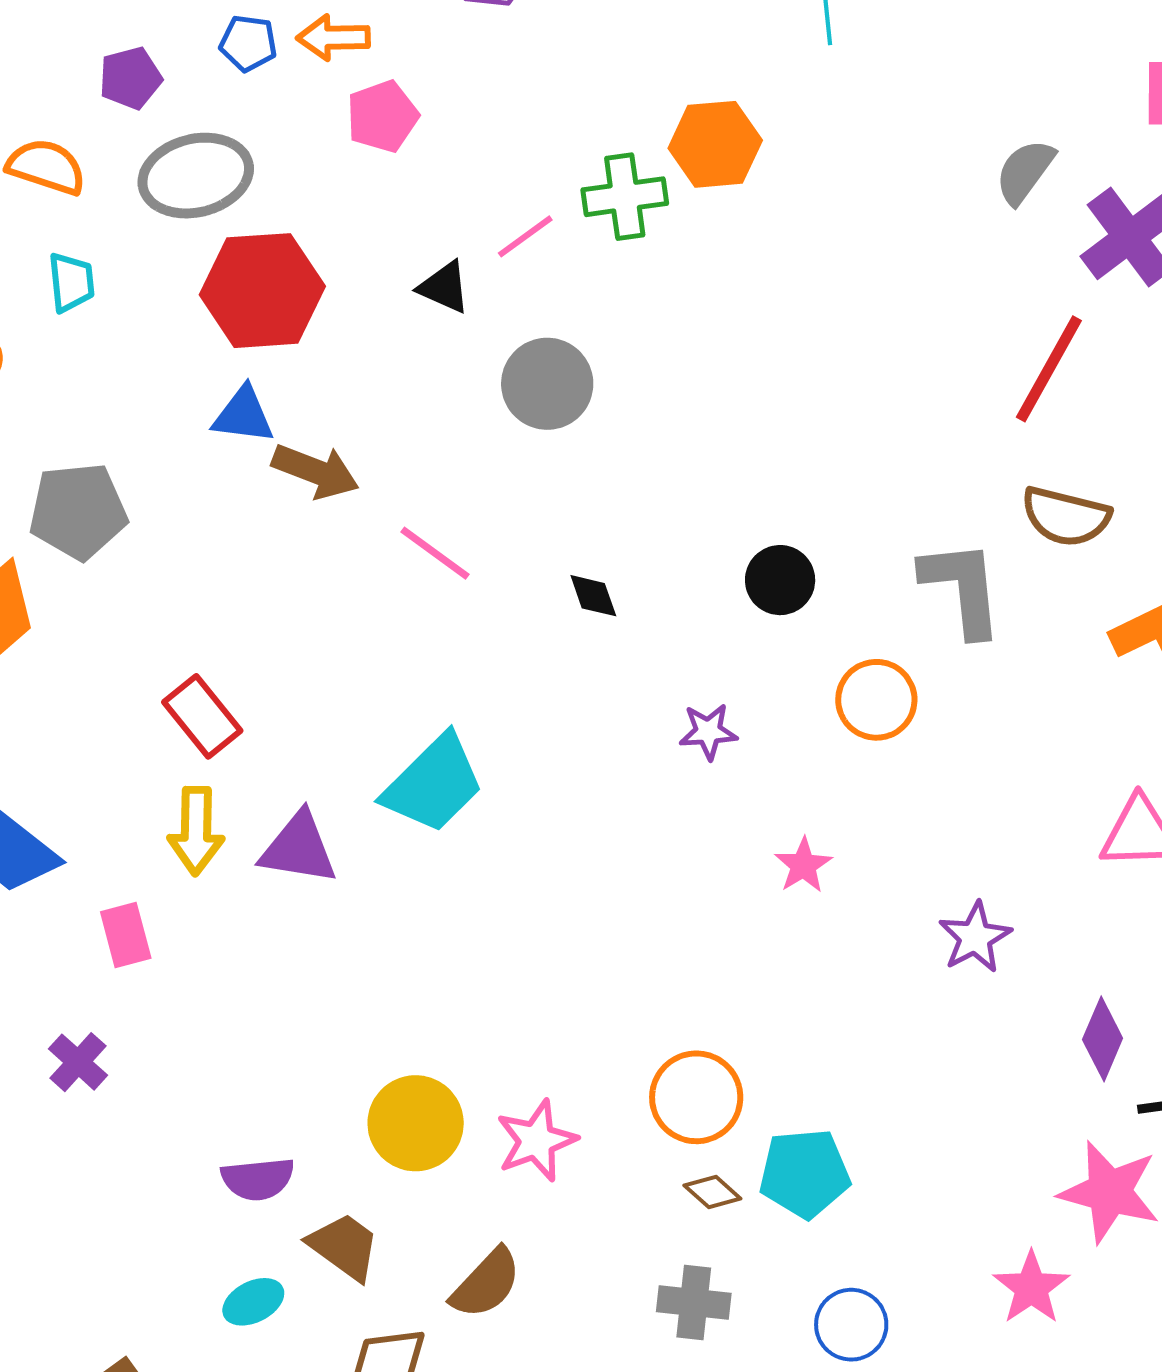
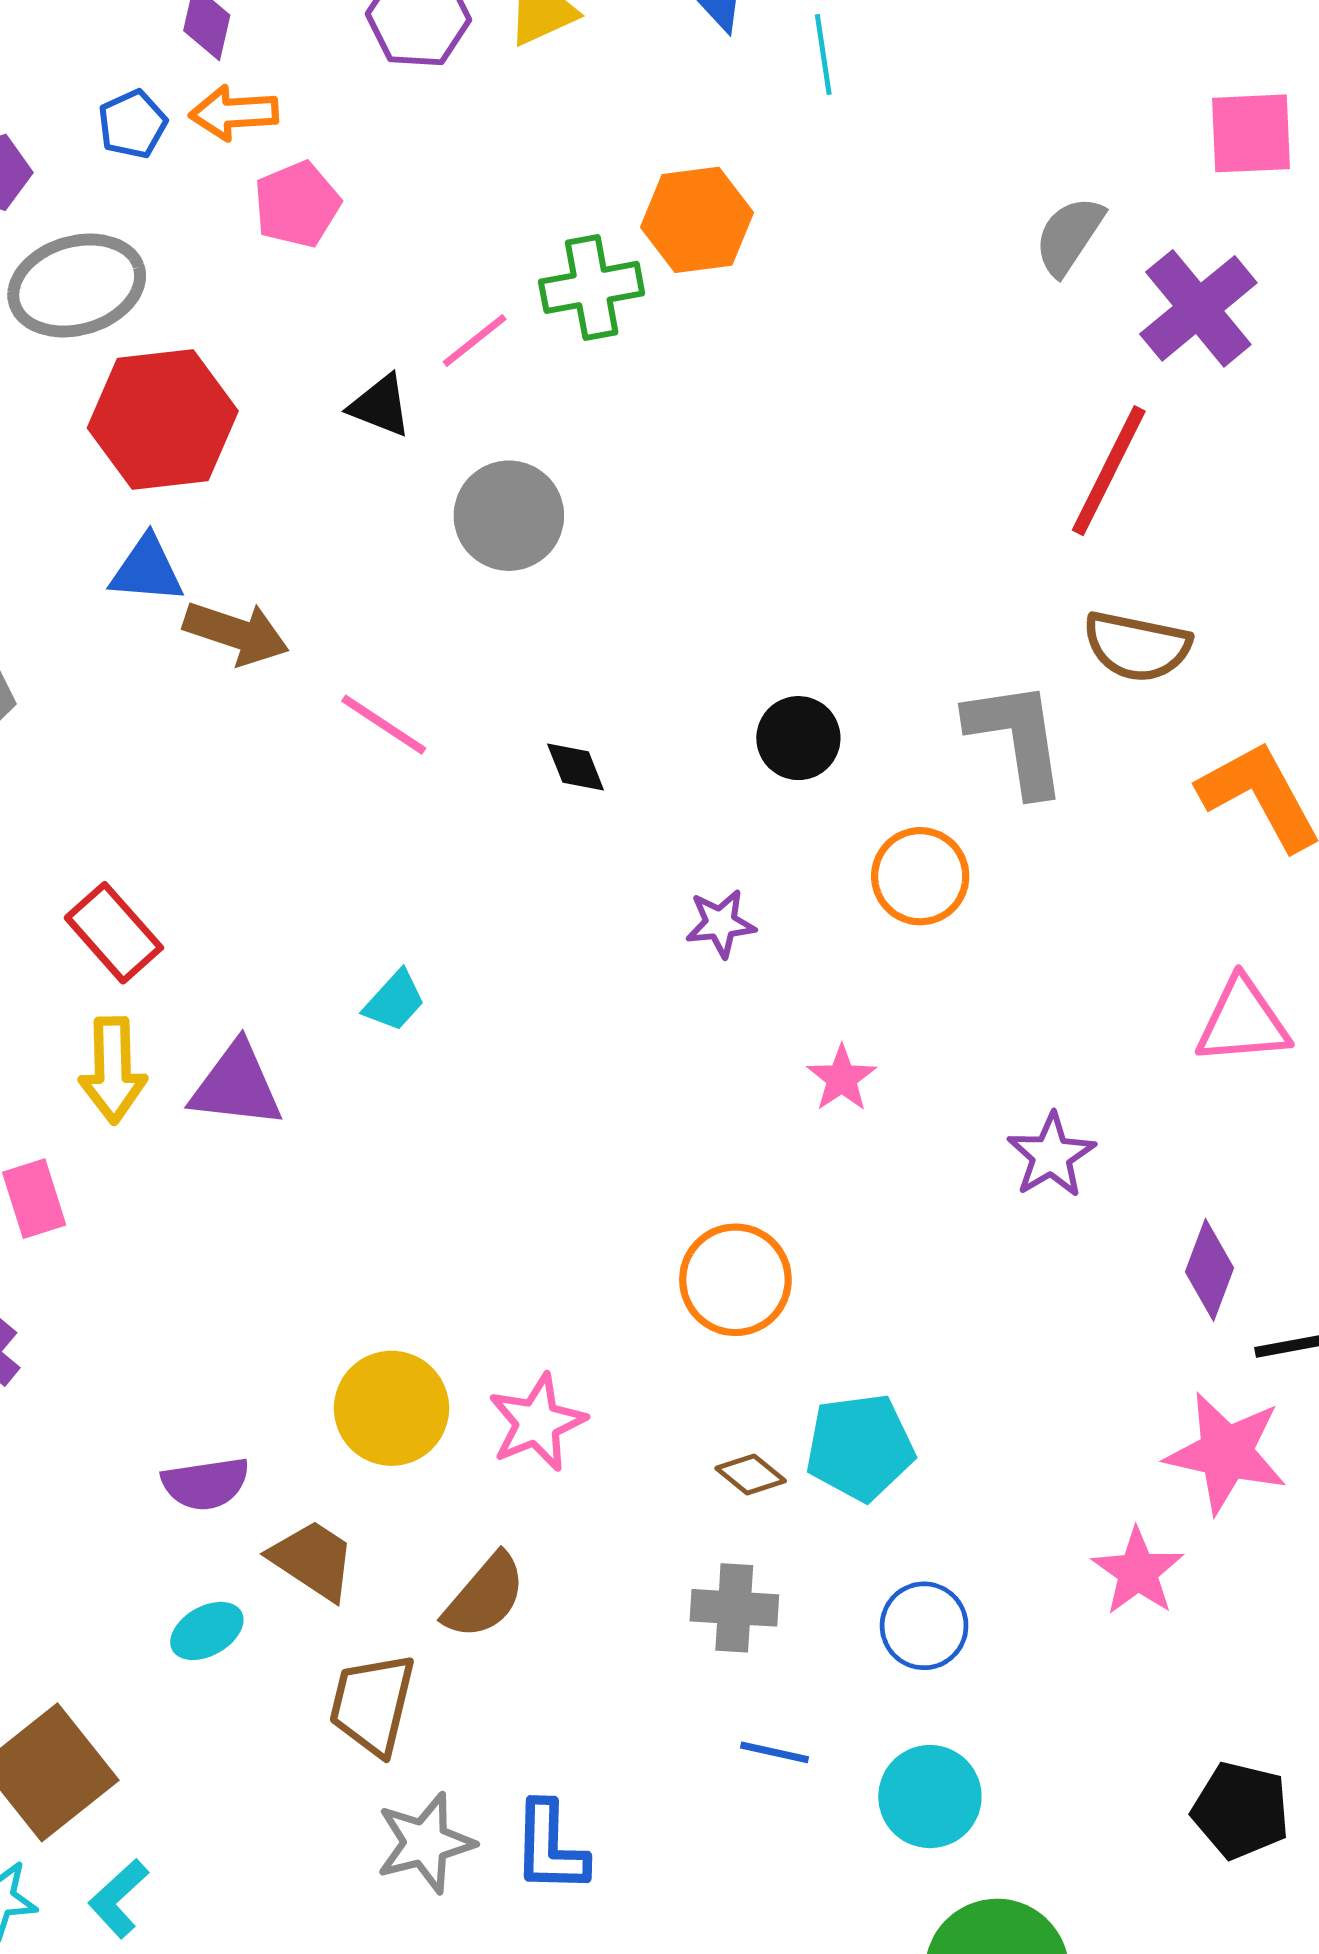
blue pentagon: (248, 43) -> (132, 124), turned -30
cyan trapezoid: (433, 784) -> (394, 1001), size x0.5
orange circle: (696, 1097) -> (735, 1280), moved

